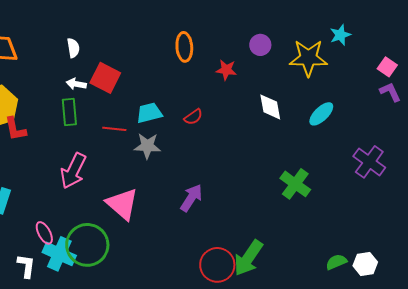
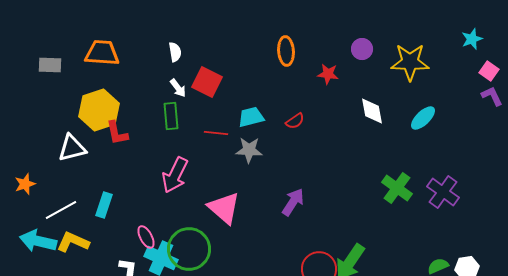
cyan star: (340, 35) -> (472, 39), moved
white arrow: (76, 84) -> (178, 88), turned -138
purple cross: (369, 162) -> (443, 192), moved

